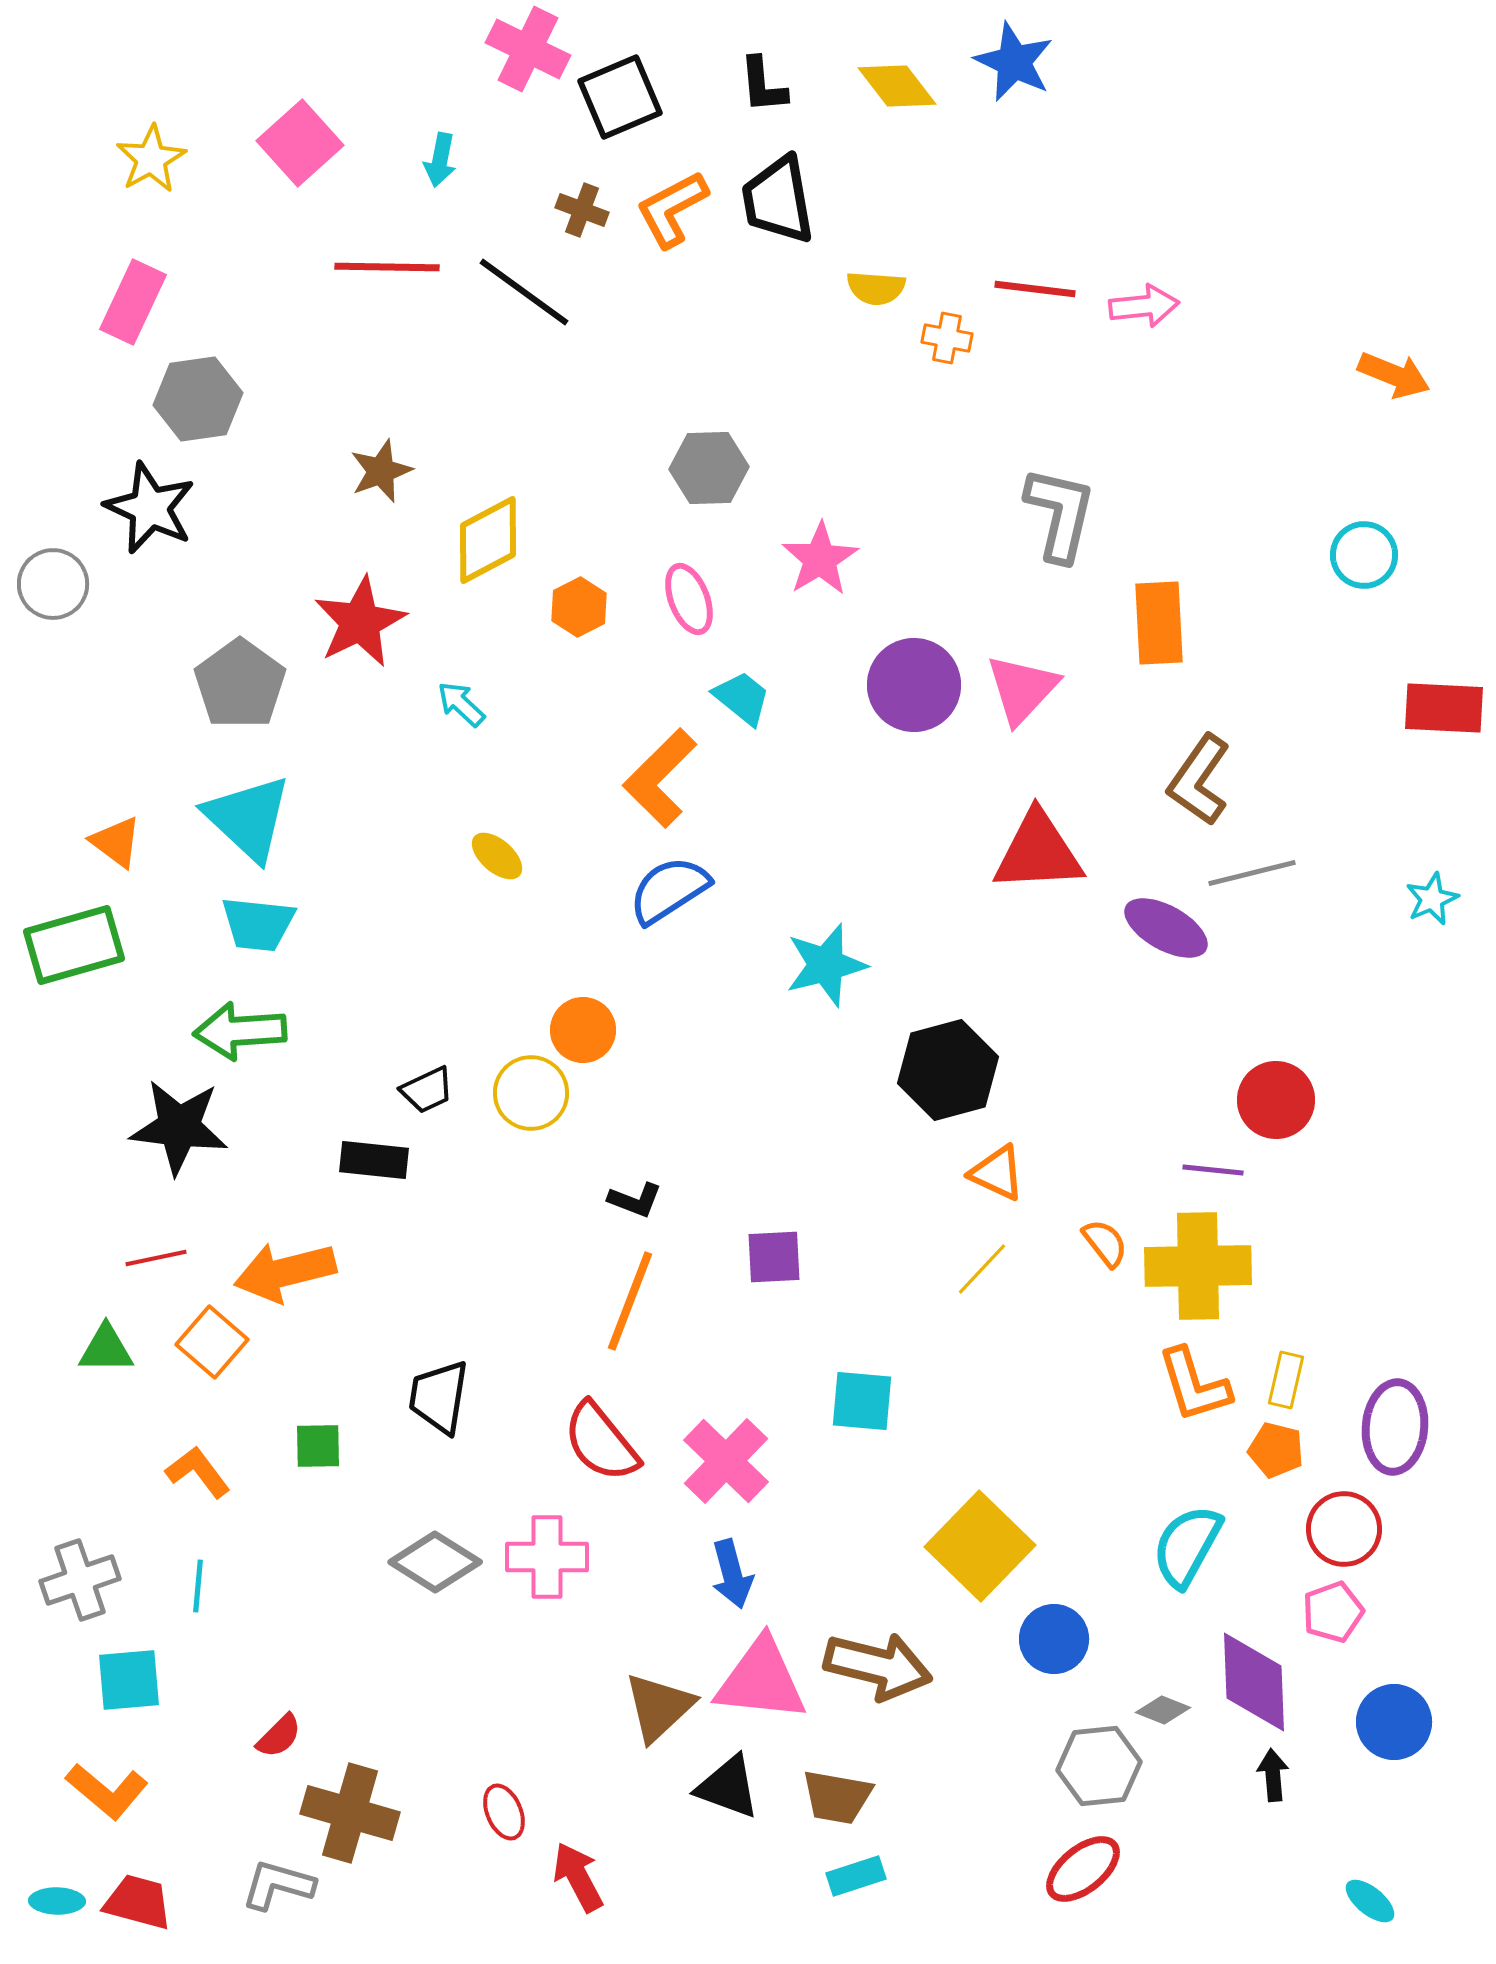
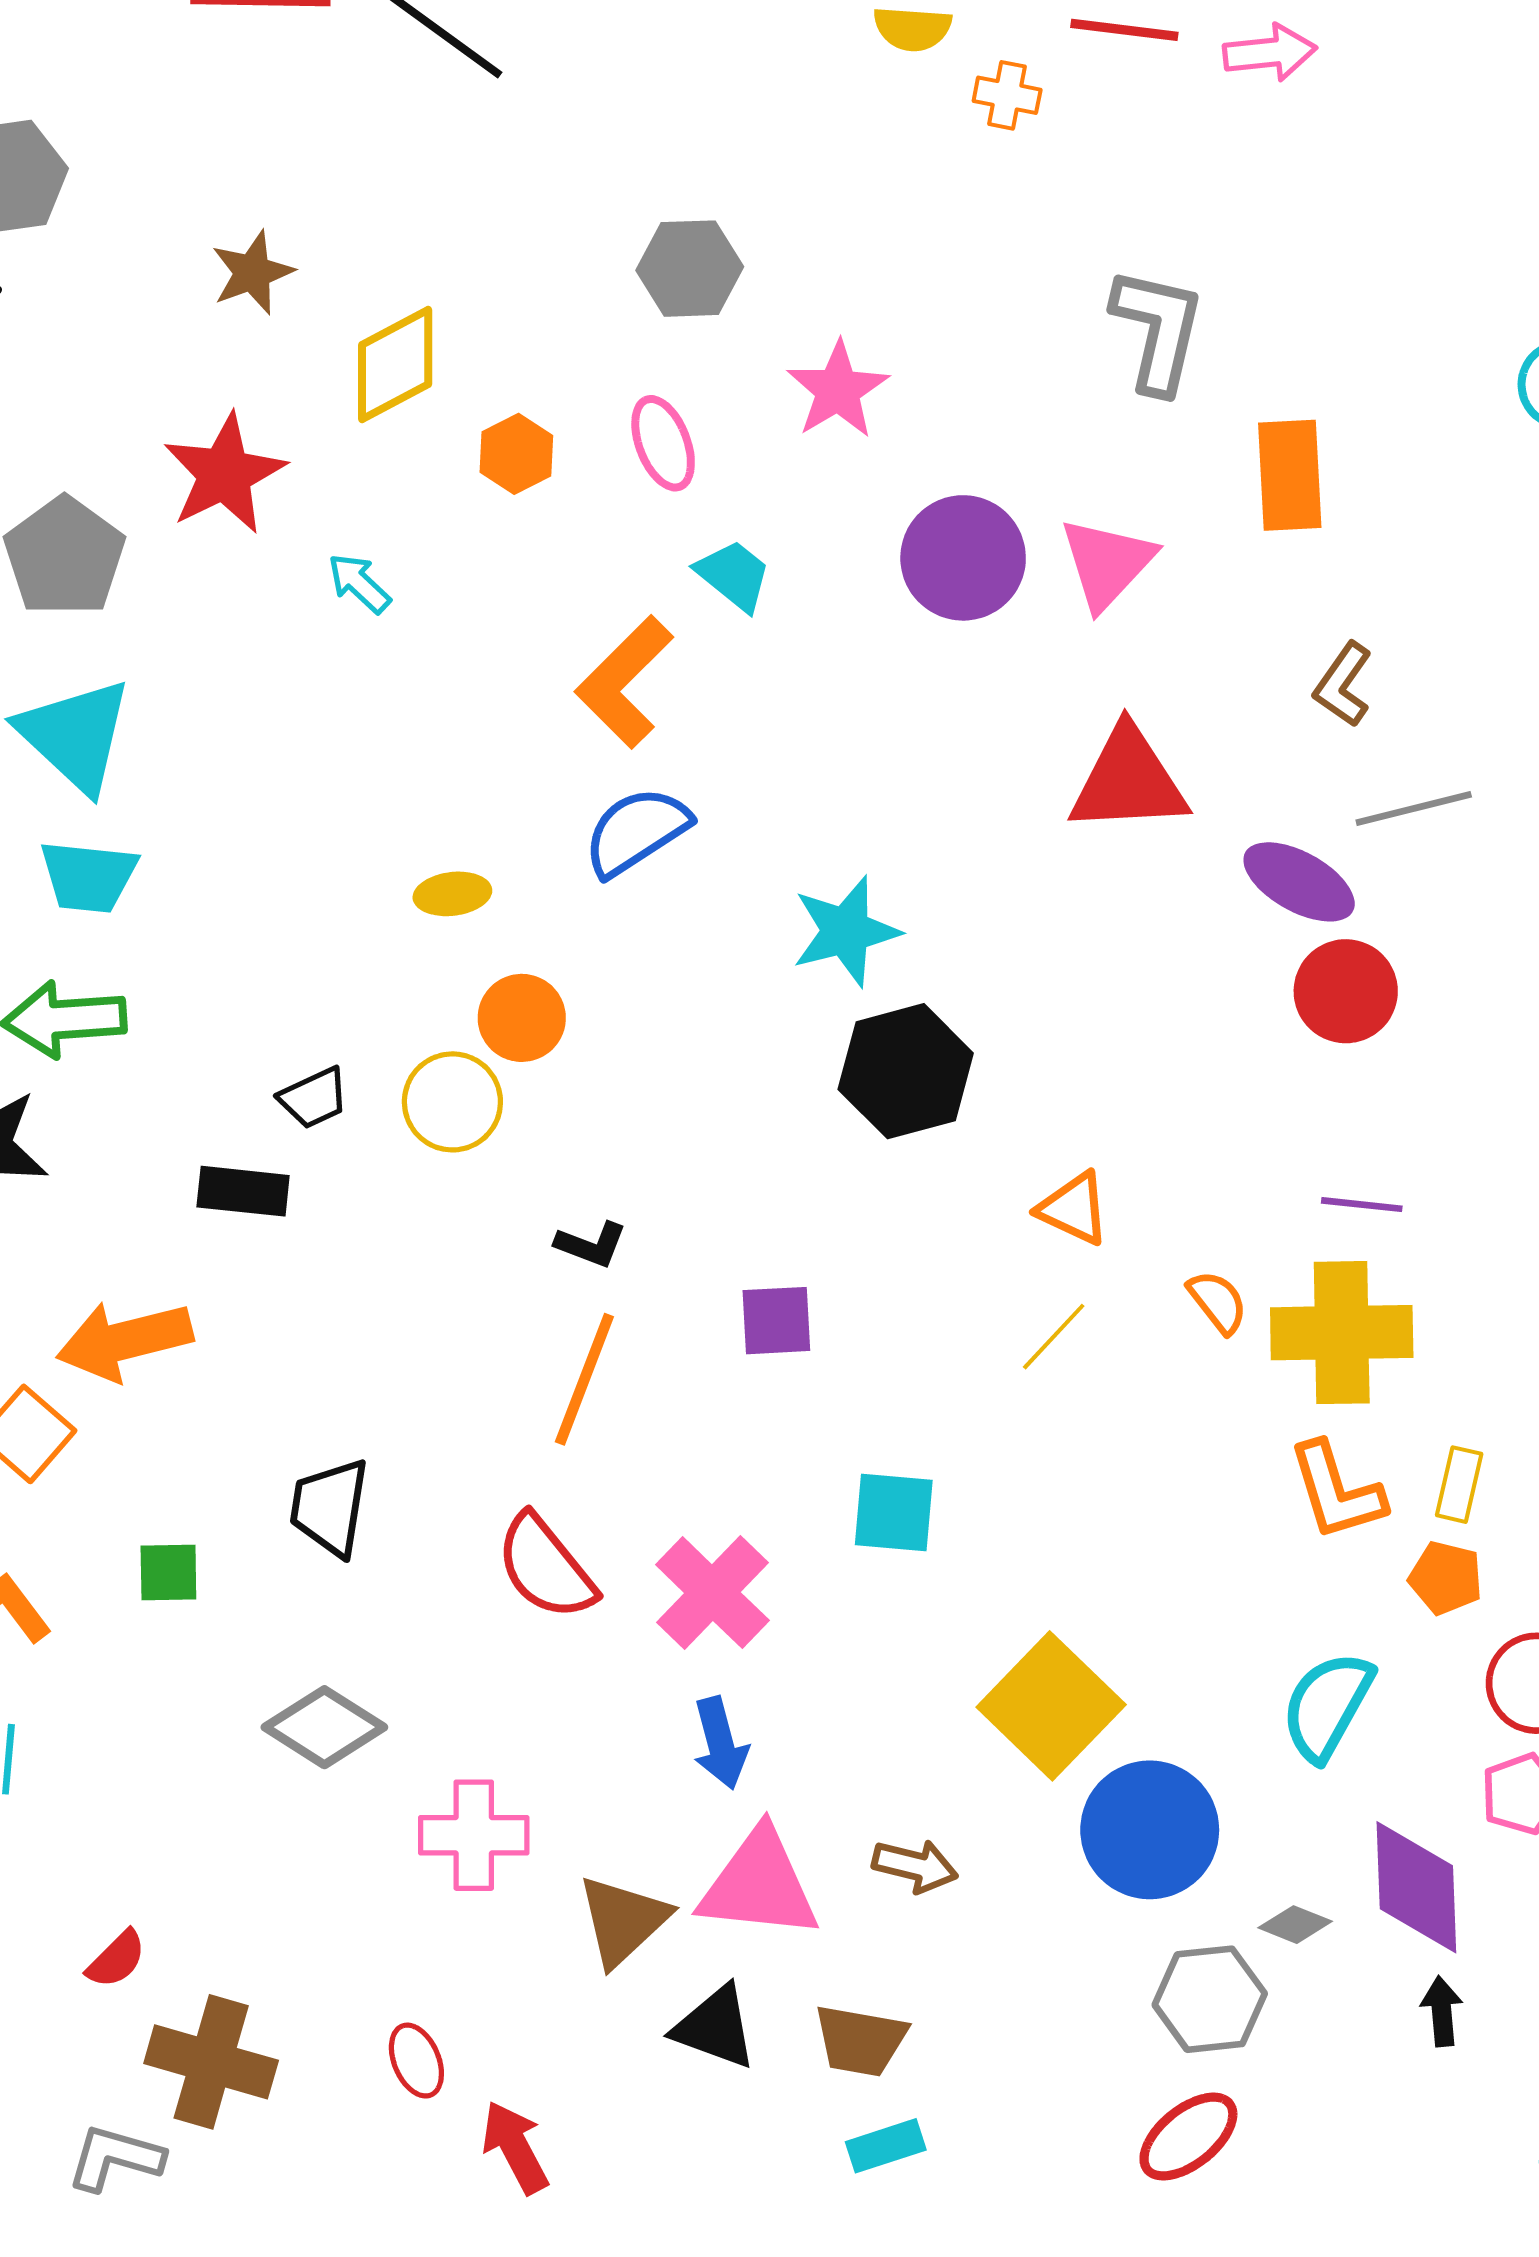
brown L-shape: (1199, 780) -> (1343, 685), size x0.7
yellow ellipse: (497, 856) -> (452, 894), moved, turned -48
black hexagon: (948, 1070) -> (906, 1071), moved
red circle: (1276, 1100) -> (1346, 991), moved
pink cross: (547, 1557) -> (474, 1835), moved
blue circle: (1054, 1639) -> (1150, 1830), size x1.5
brown arrow: (878, 1666) -> (915, 1866), size x0.6

